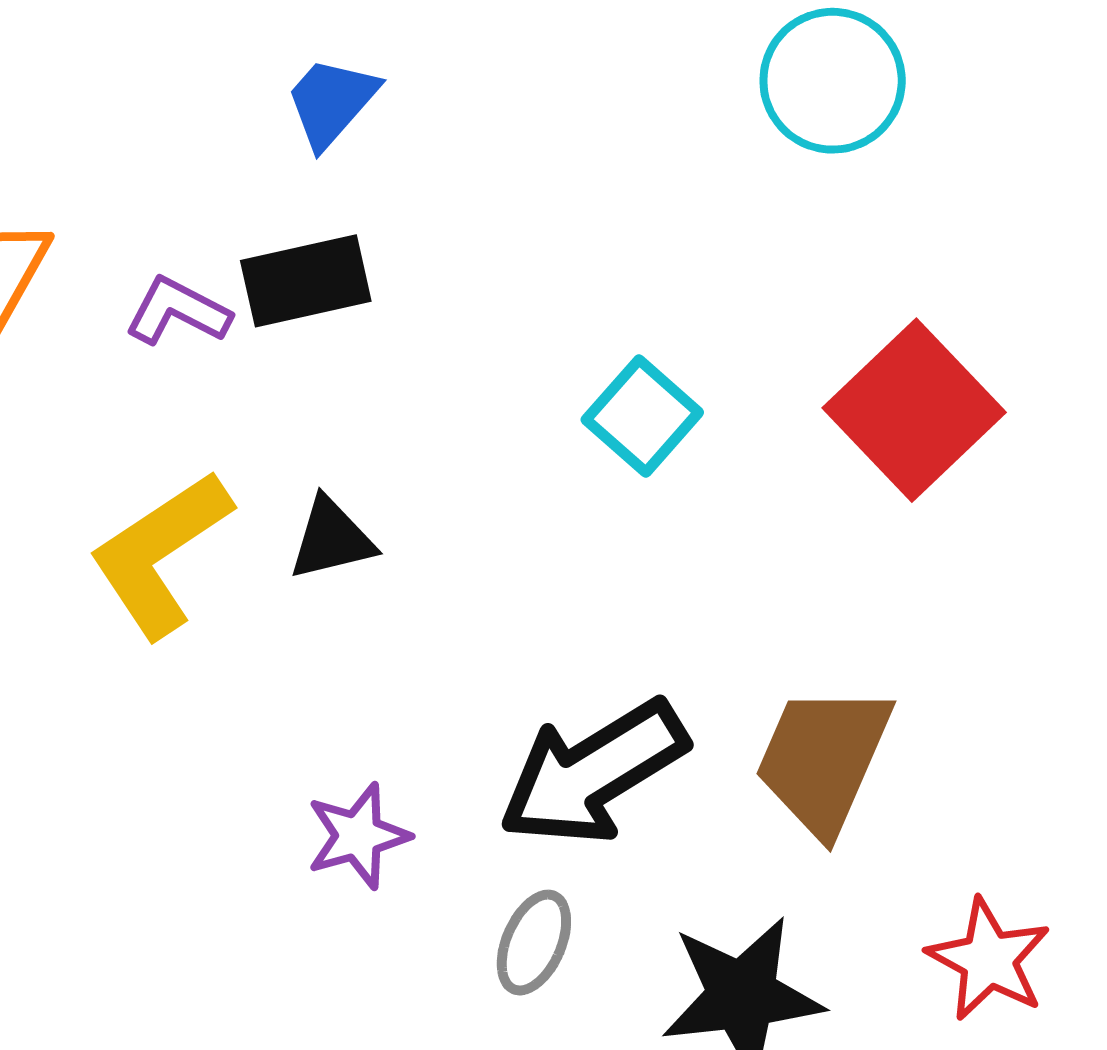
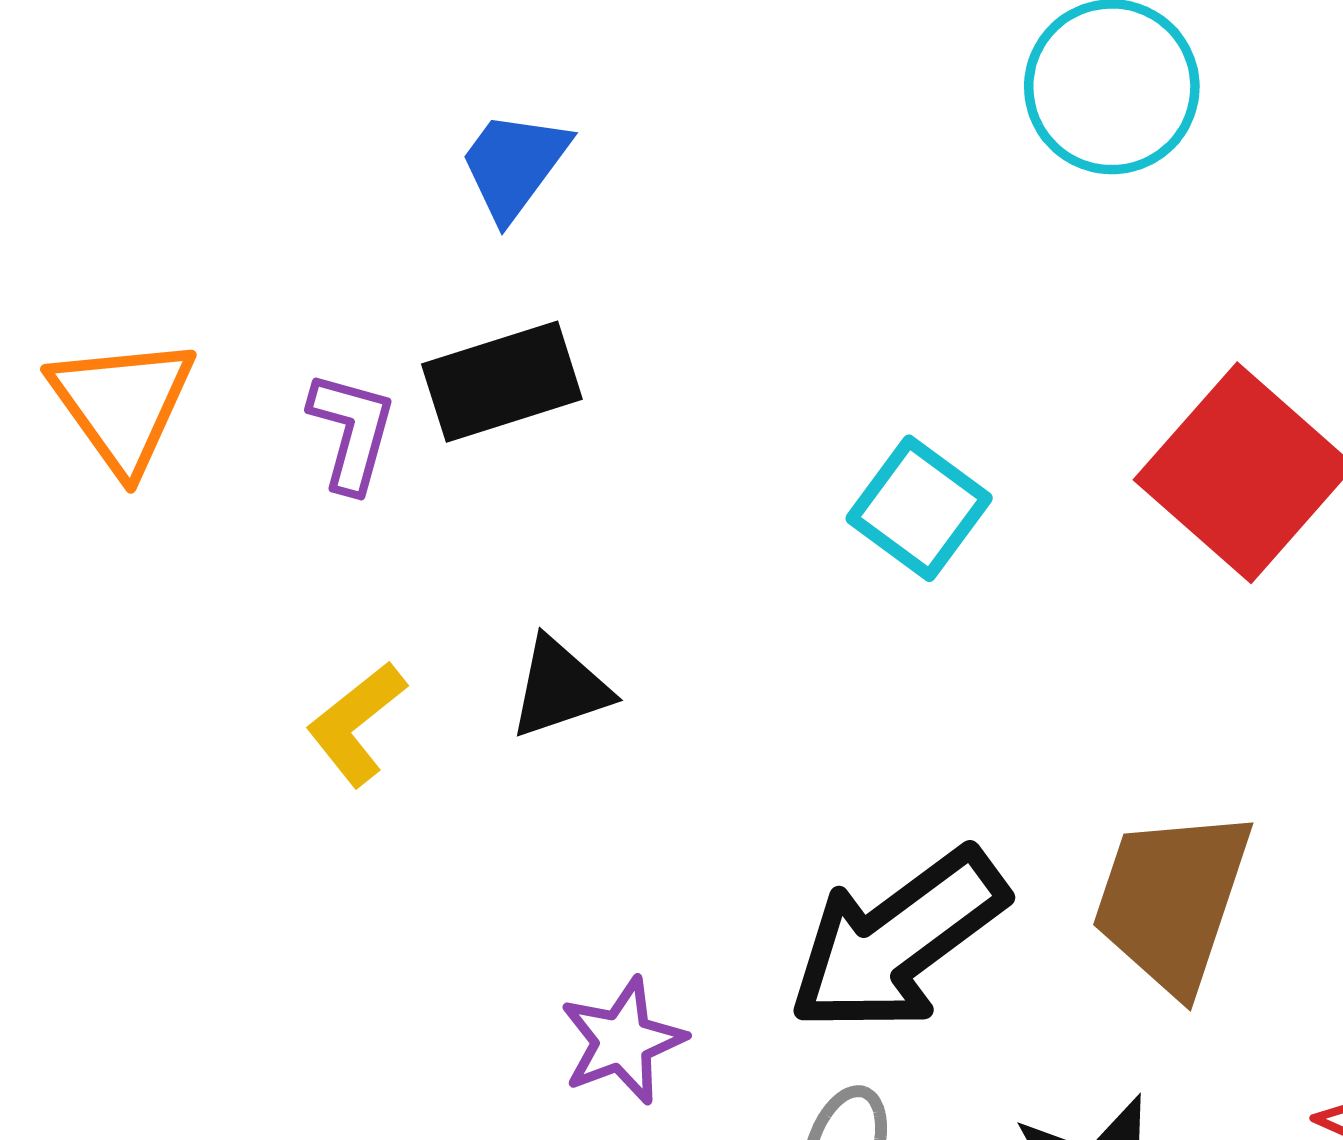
purple L-shape: (178, 311) -> (352, 432), turned 83
yellow L-shape: (160, 554) -> (356, 724), size x0.6

